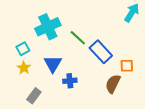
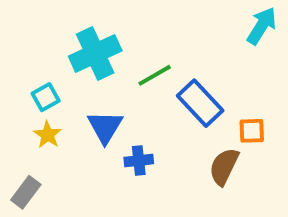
green line: (78, 38) -> (155, 75), turned -72
gray rectangle: (34, 96) -> (26, 192), moved

